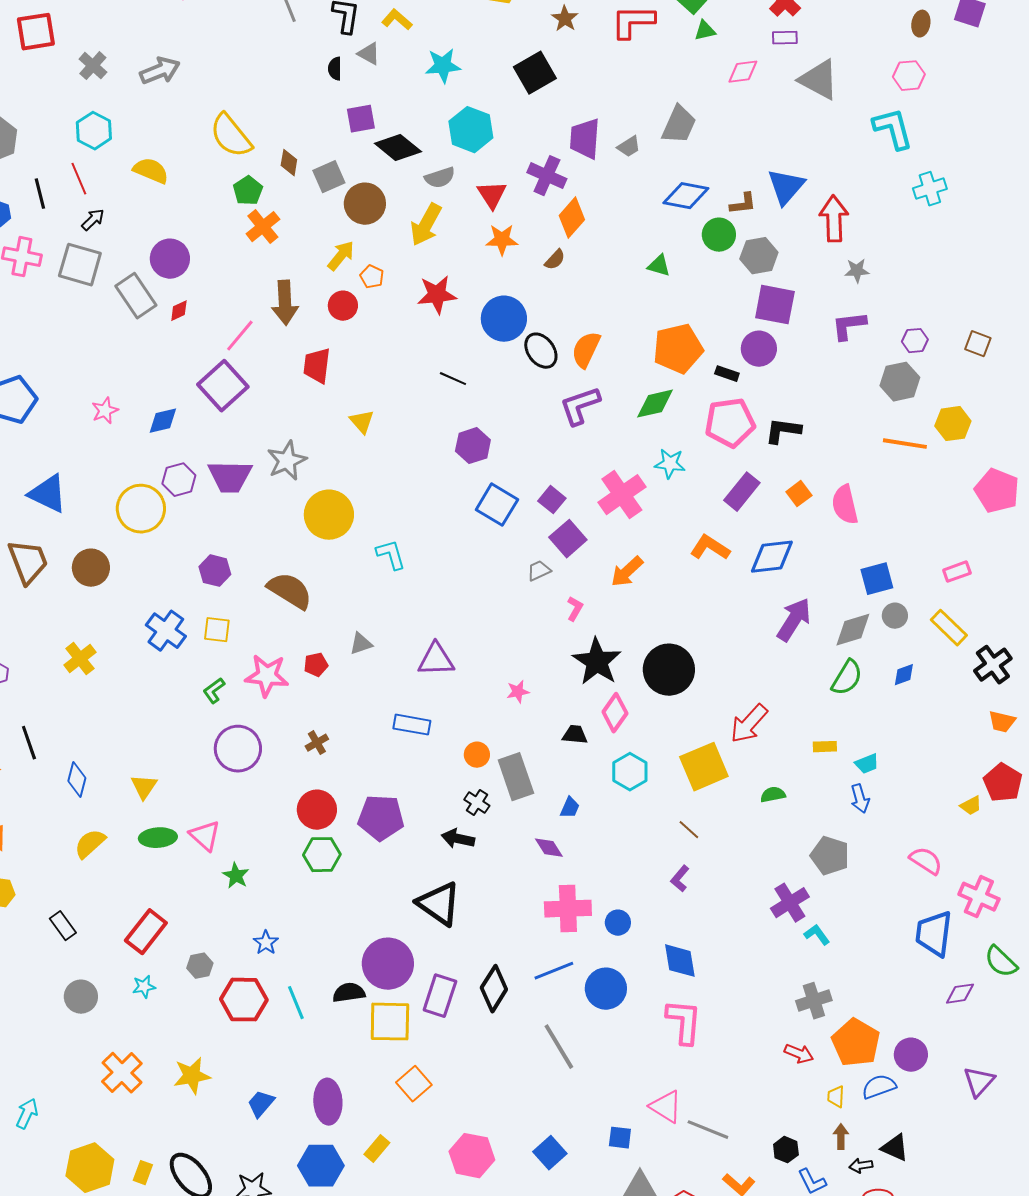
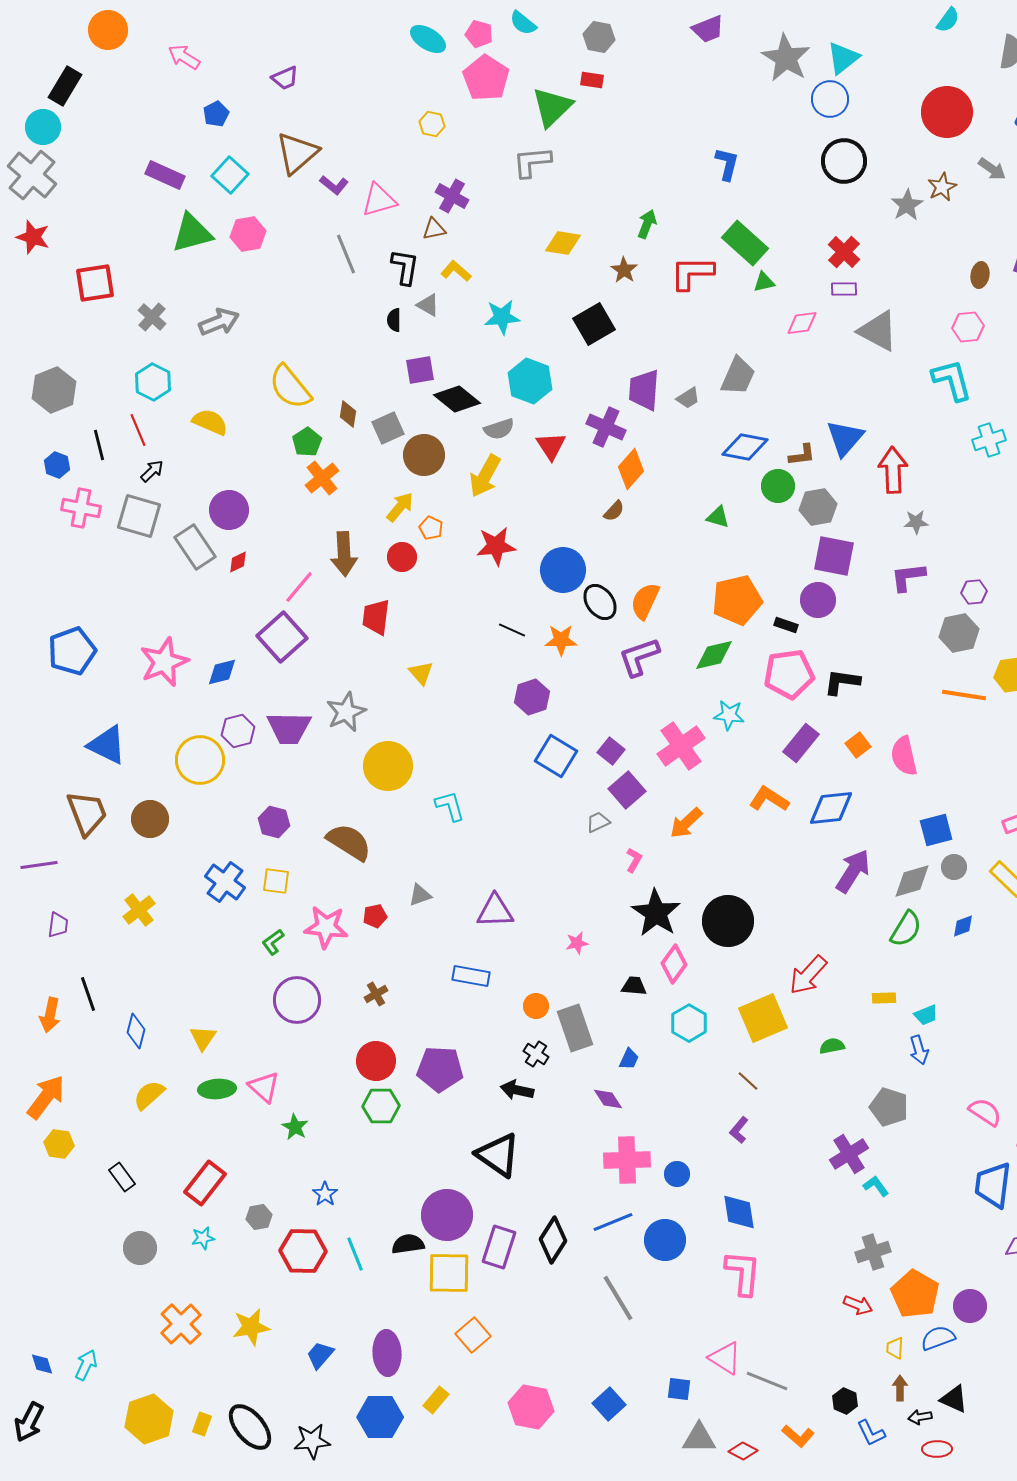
orange star: (502, 240) -> (561, 640), moved
pink star: (105, 411) -> (164, 662), size x1.8

